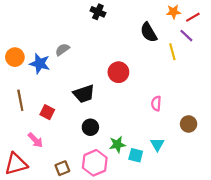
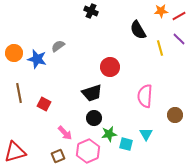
purple line: (186, 36) -> (179, 39), moved
black trapezoid: (84, 94) -> (92, 93), moved
pink semicircle: (156, 103) -> (145, 96), size x1.6
black circle: (90, 127) -> (94, 118), moved
pink arrow: (35, 140) -> (65, 133), moved

